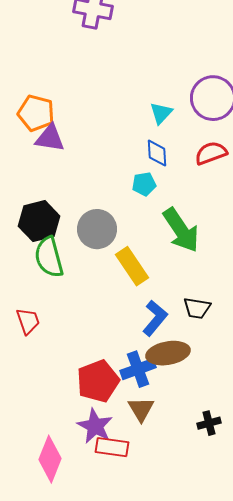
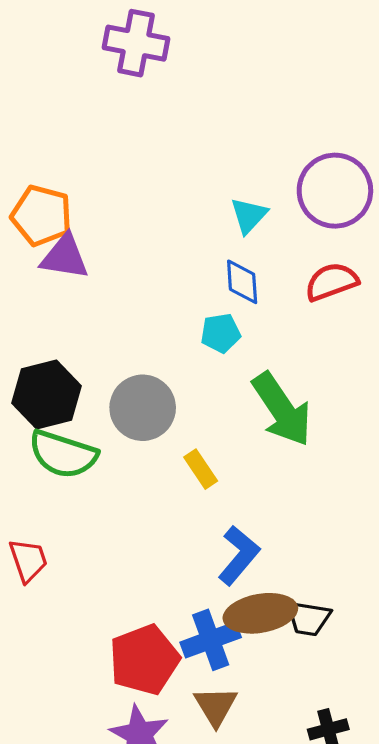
green semicircle: (49, 257) -> (63, 454), turned -57
yellow rectangle: (132, 266) -> (201, 469), size x0.6
black trapezoid: (197, 308) -> (308, 618), moved

